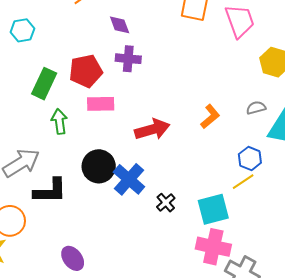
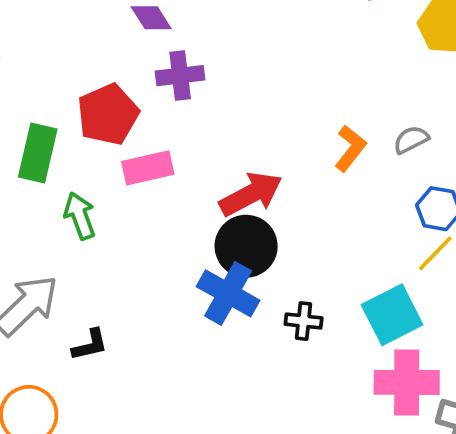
gray semicircle: (256, 108) -> (411, 140), moved
black circle: (99, 166) -> (246, 246), moved
black L-shape: (50, 191) -> (90, 345), size x0.6
black cross: (166, 203) -> (304, 321), turned -30

